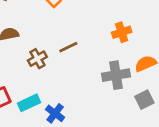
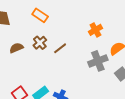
brown cross: (37, 59) -> (40, 43), moved

